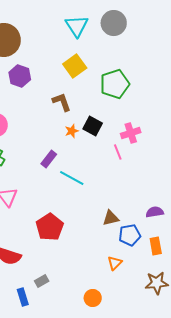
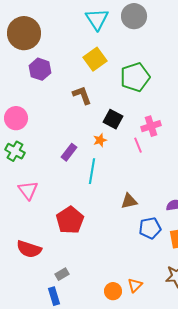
orange star: (72, 131) -> (100, 140), moved
cyan line: (72, 178) -> (92, 171), turned 70
brown triangle: (111, 218) -> (129, 201), moved
orange triangle: (115, 263) -> (135, 285), moved
blue rectangle: (23, 297) -> (54, 296), moved

